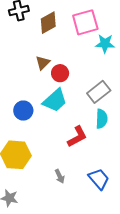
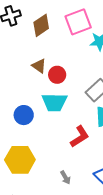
brown triangle: (43, 63) -> (39, 66), turned -35
cyan trapezoid: (55, 100) -> (54, 102), turned 48

